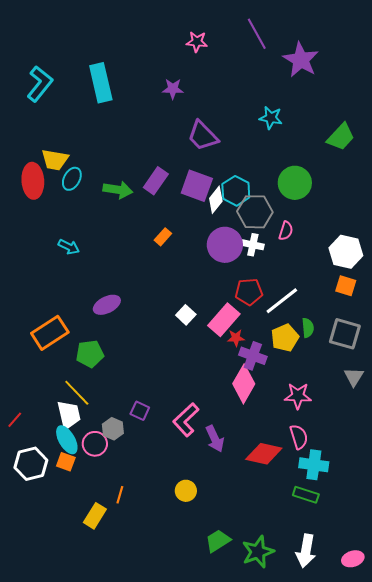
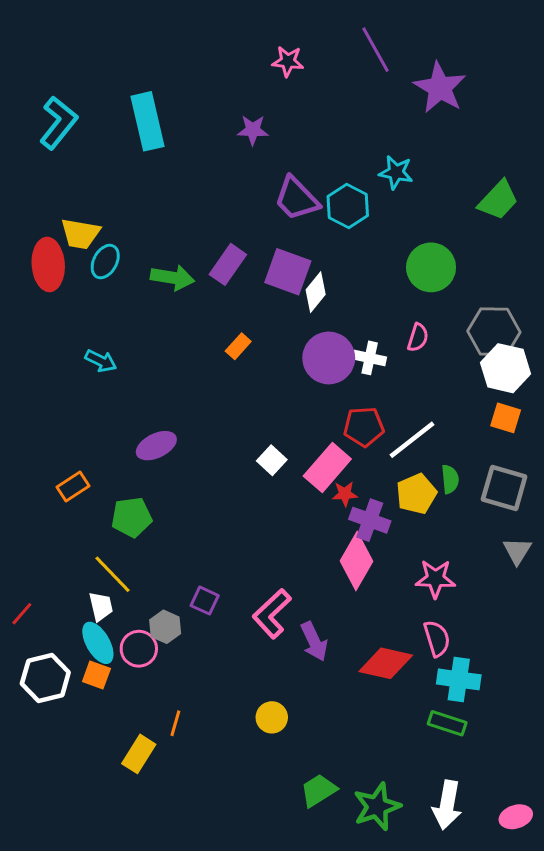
cyan hexagon: (236, 191) -> (348, 206), moved
gray hexagon: (255, 212) -> (494, 332), moved
orange rectangle: (50, 333) -> (73, 487), size x0.6
white trapezoid: (69, 415) -> (101, 606), size x0.7

